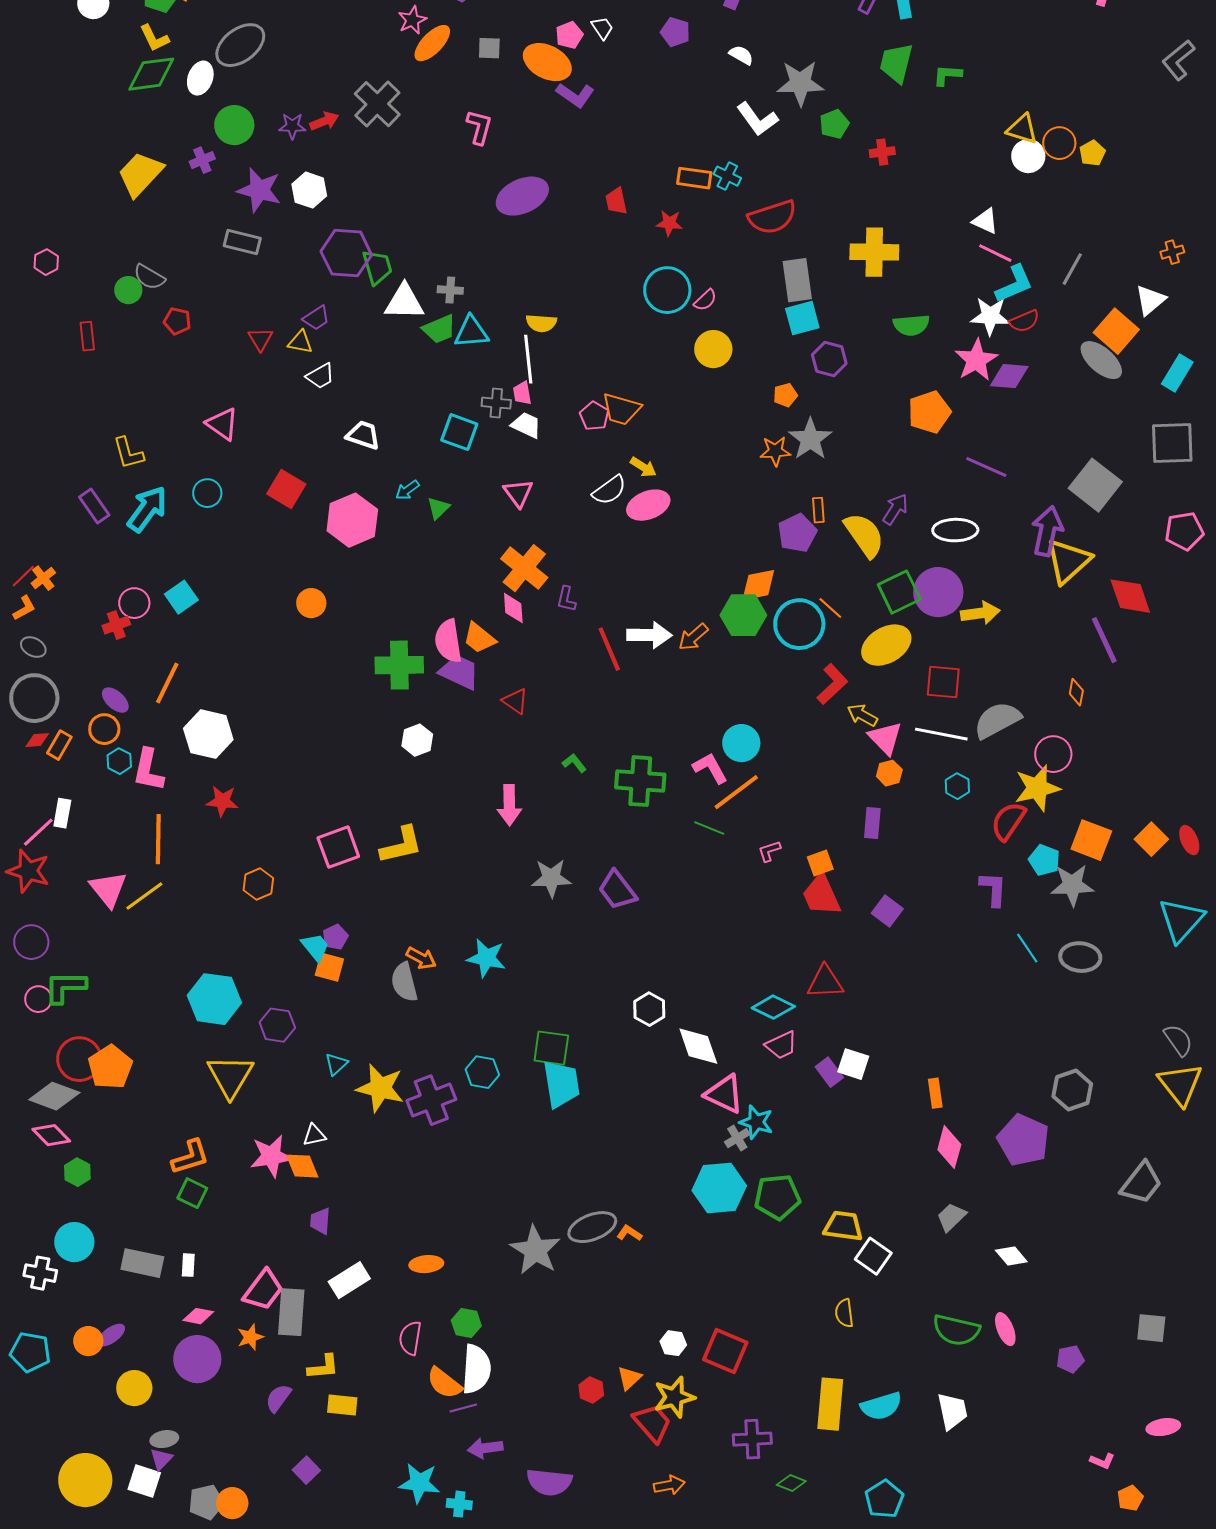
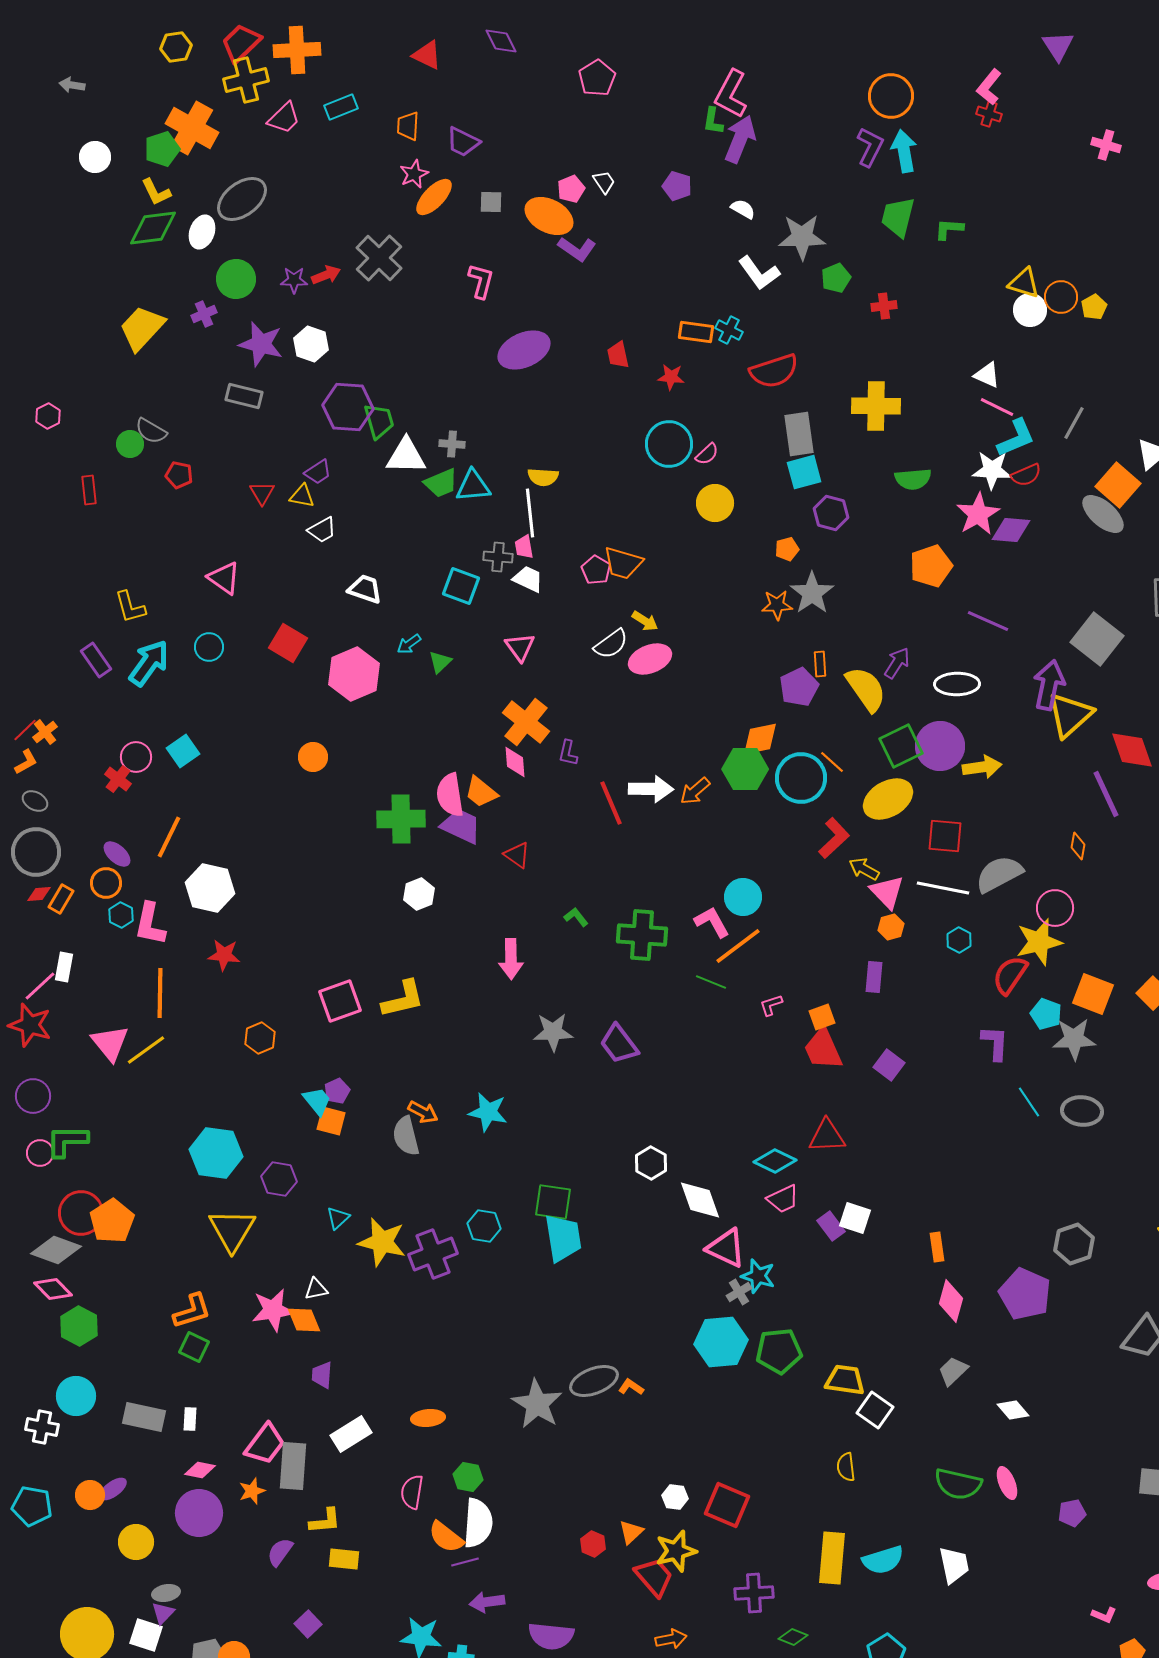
red cross: (116, 625) -> (118, 779), turned -32
green hexagon: (77, 1172) -> (79, 1326), size x1.4

